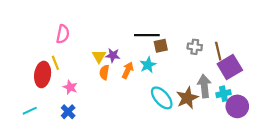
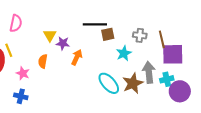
yellow triangle: (99, 56) -> (50, 35), moved
cyan star: (148, 65) -> (124, 53), moved
purple square: (230, 67) -> (173, 54), turned 30
orange semicircle: (104, 72) -> (43, 61), moved
blue cross: (68, 112) -> (21, 96), turned -32

